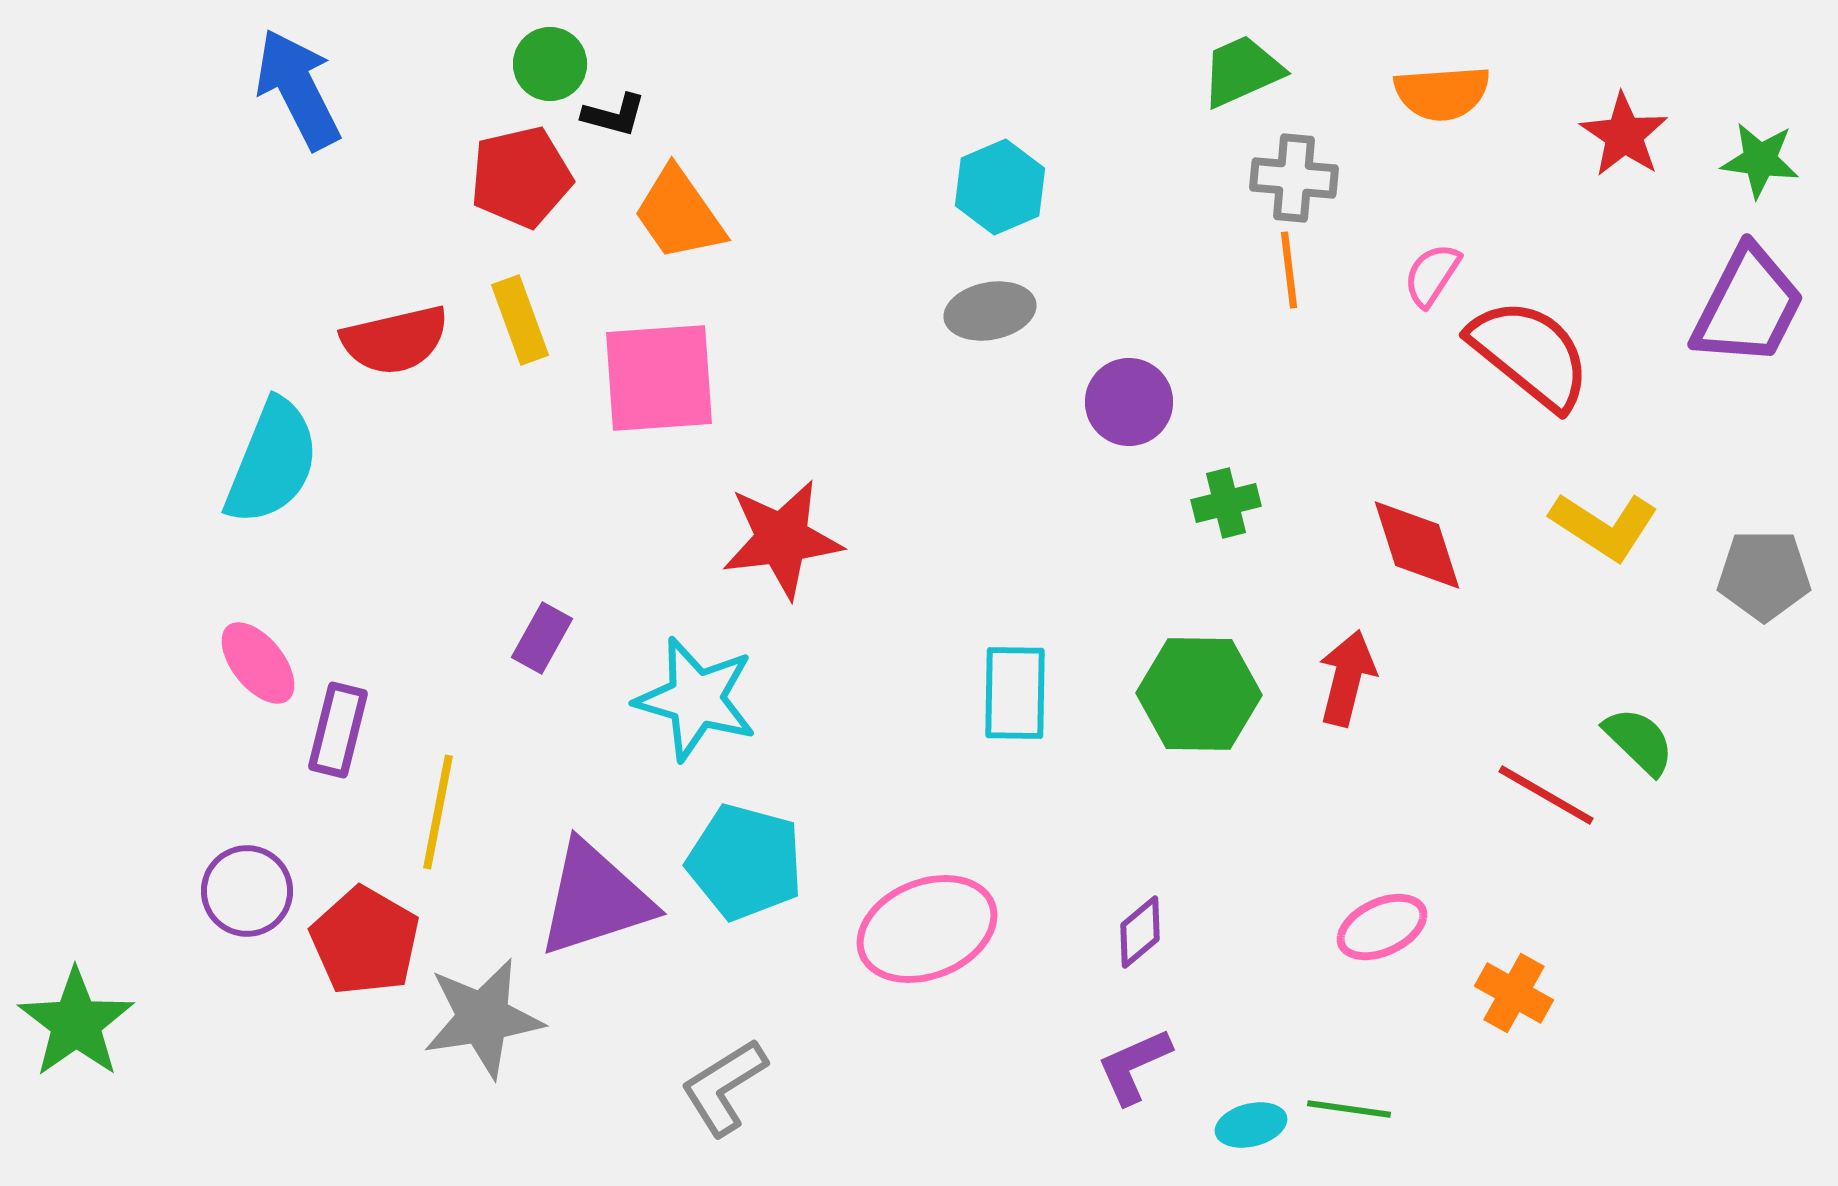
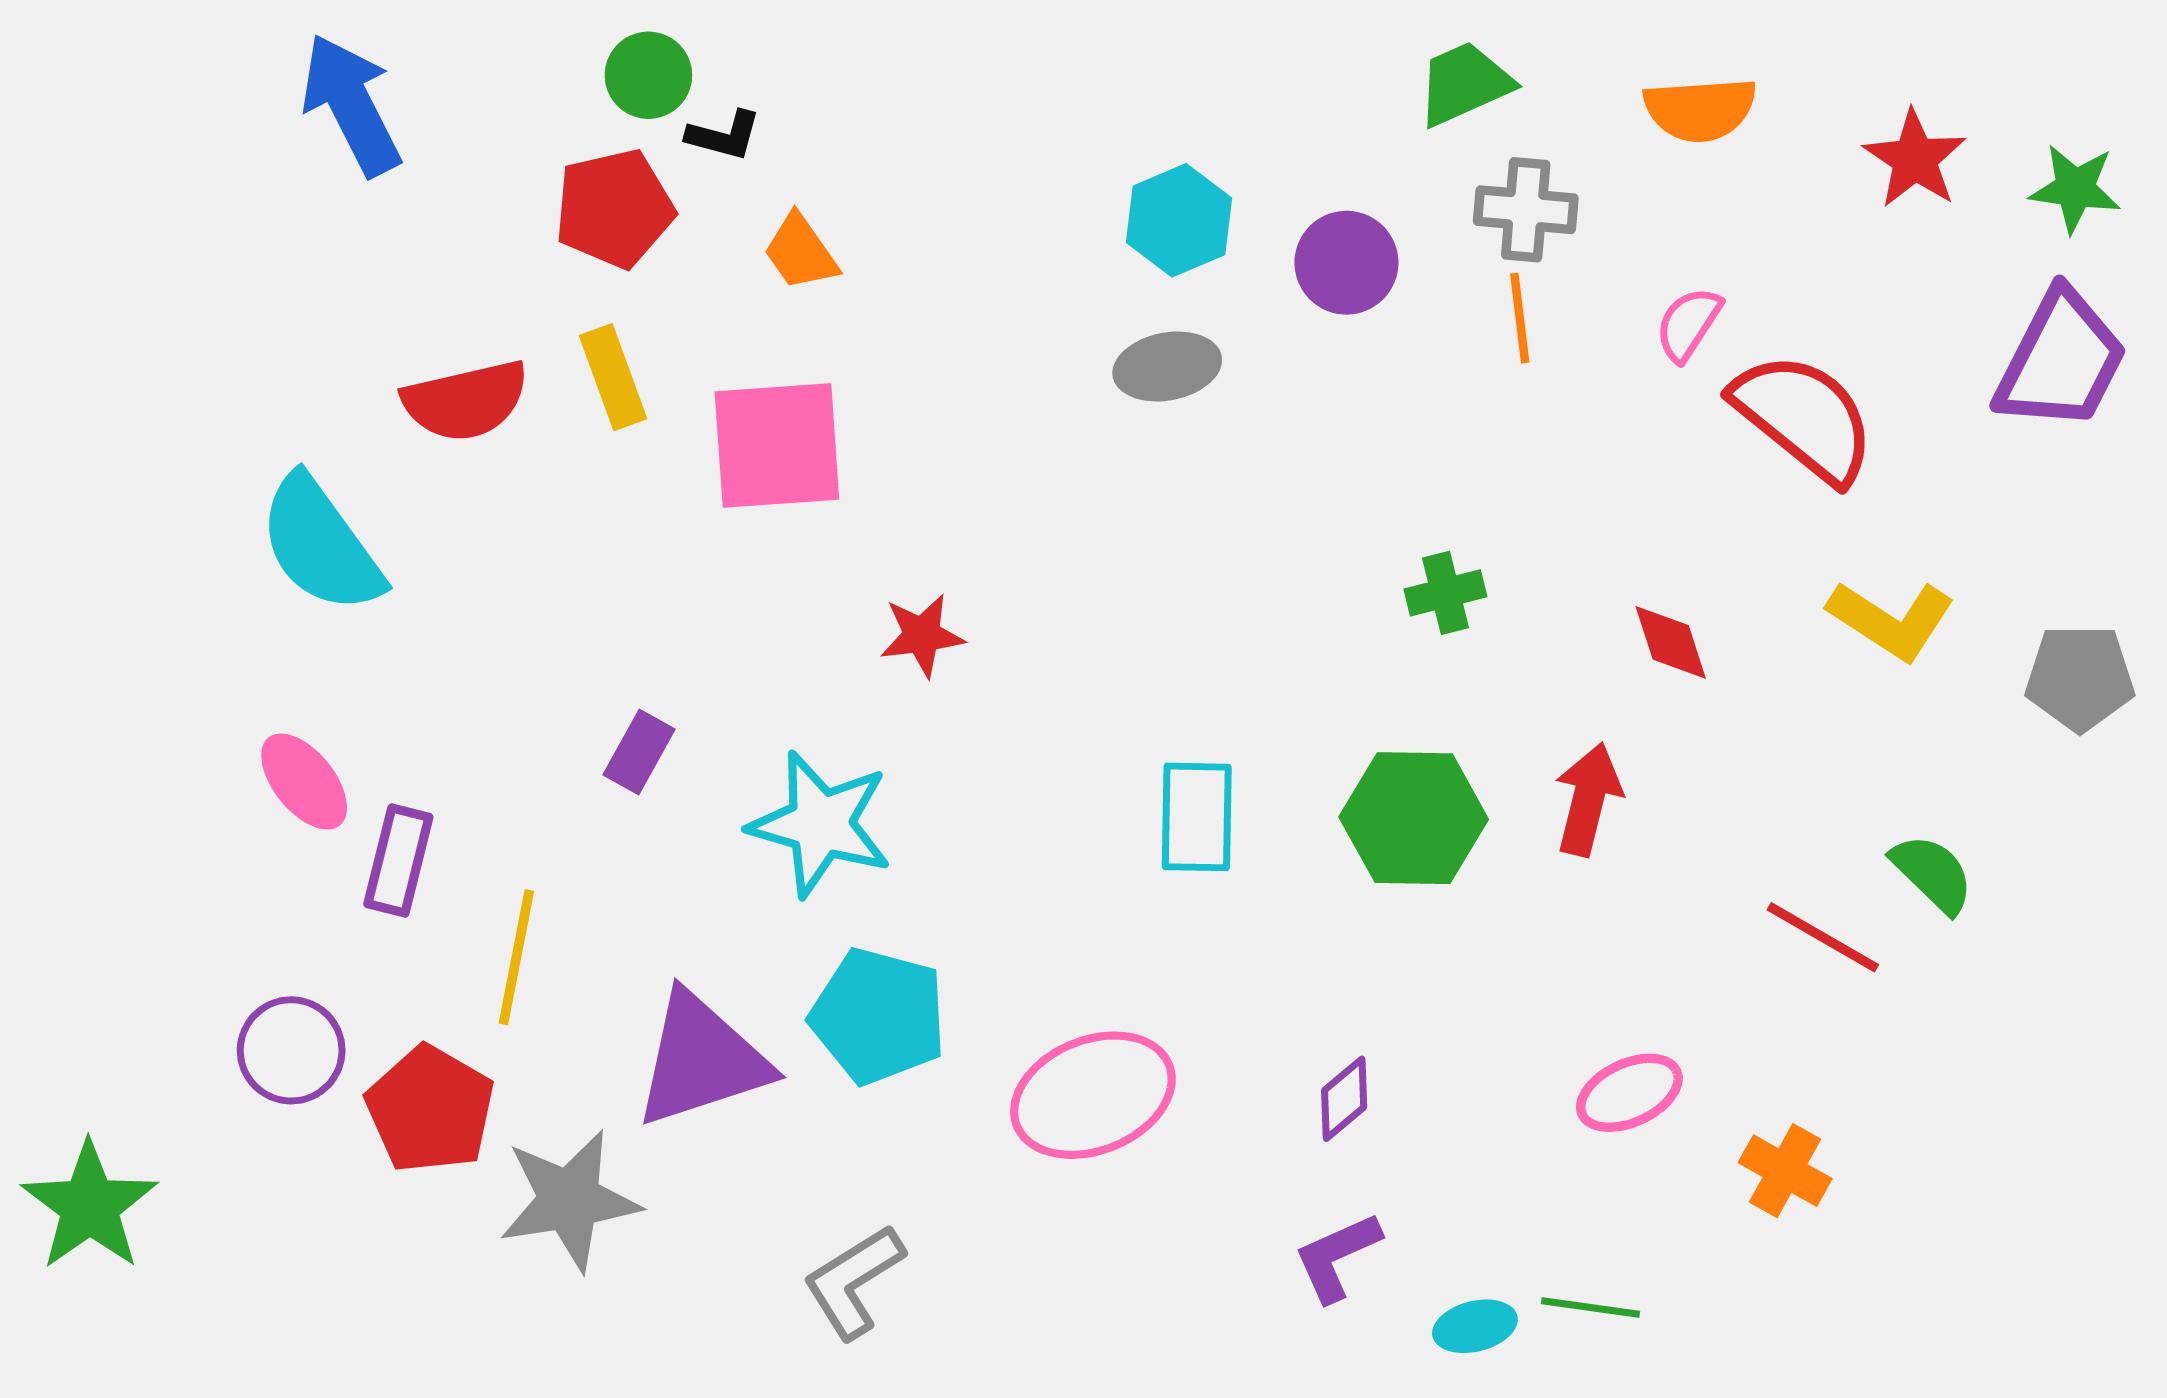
orange trapezoid: (679, 214) -> (801, 252), size x0.7
purple circle: (1129, 402) -> (1346, 263), moved
cyan semicircle: (272, 462) -> (321, 545), turned 122
red star: (782, 539) -> (922, 635), size x0.6
red diamond: (1417, 545) -> (1671, 642), size x0.7

